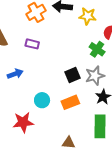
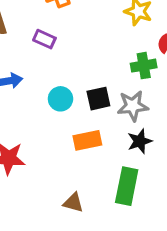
green cross: (97, 49) -> (144, 66), turned 35
cyan circle: (42, 100) -> (60, 99), moved

